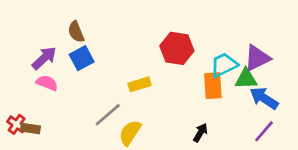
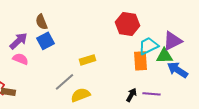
red hexagon: (177, 48) -> (127, 24), moved
purple line: (264, 131) -> (151, 94), moved, turned 54
yellow semicircle: (130, 133) -> (80, 95), turned 36

